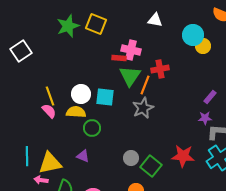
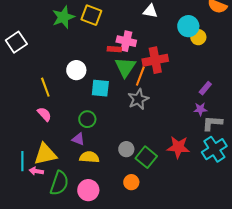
red cross: (160, 69) -> (155, 60), size x1.4
white circle: (81, 94) -> (76, 70), moved
pink semicircle: (49, 111) -> (44, 114), moved
yellow semicircle: (76, 112) -> (89, 157), moved
cyan line: (27, 156) -> (22, 161), moved
purple triangle: (83, 156) -> (78, 139), moved

